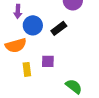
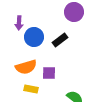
orange semicircle: (16, 45) -> (26, 67), moved
yellow rectangle: (27, 69) -> (31, 89), moved, turned -72

